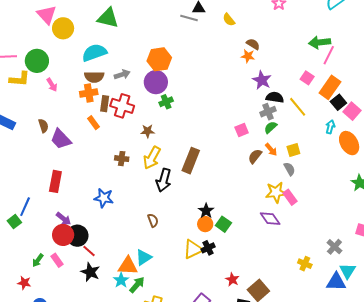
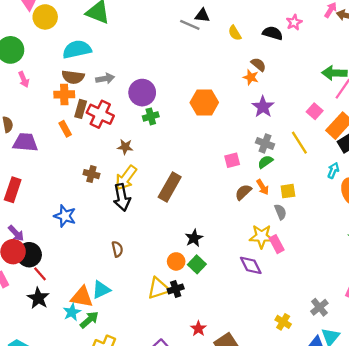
orange hexagon: (159, 59) -> (204, 102), moved
black semicircle: (275, 97) -> (273, 33), moved
gray cross: (268, 112) -> (265, 143), turned 35
purple trapezoid: (61, 139) -> (25, 142), turned 130
black arrow: (164, 180) -> (122, 197), moved, turned -35
black star: (206, 211) -> (194, 238), moved

